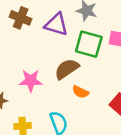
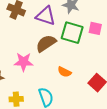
brown semicircle: (67, 69) -> (46, 43), moved

